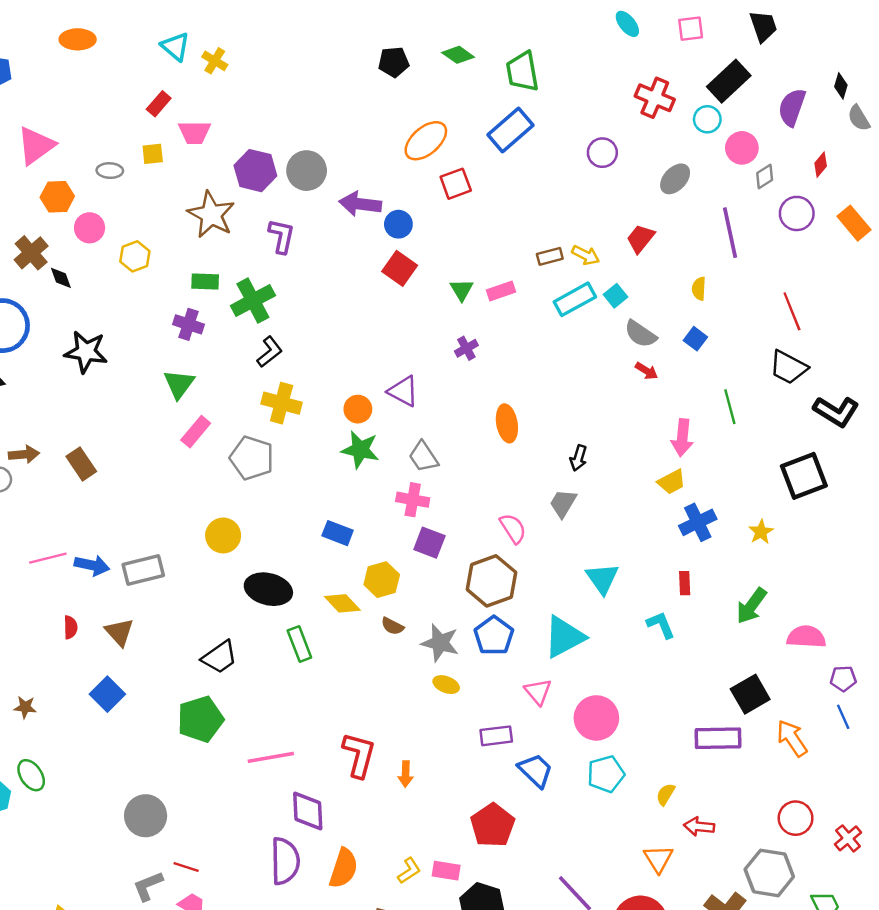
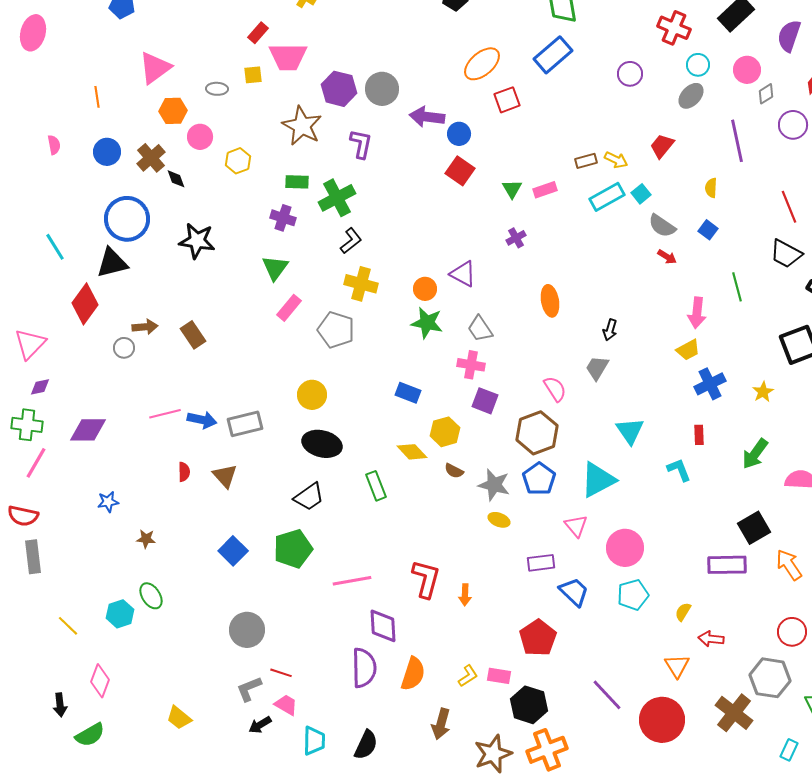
cyan circle: (707, 119) -> (698, 65), moved
pink trapezoid: (194, 132) -> (288, 57), size x1.4
black ellipse: (268, 589) -> (322, 444), moved
blue square: (107, 694) -> (233, 551), moved

